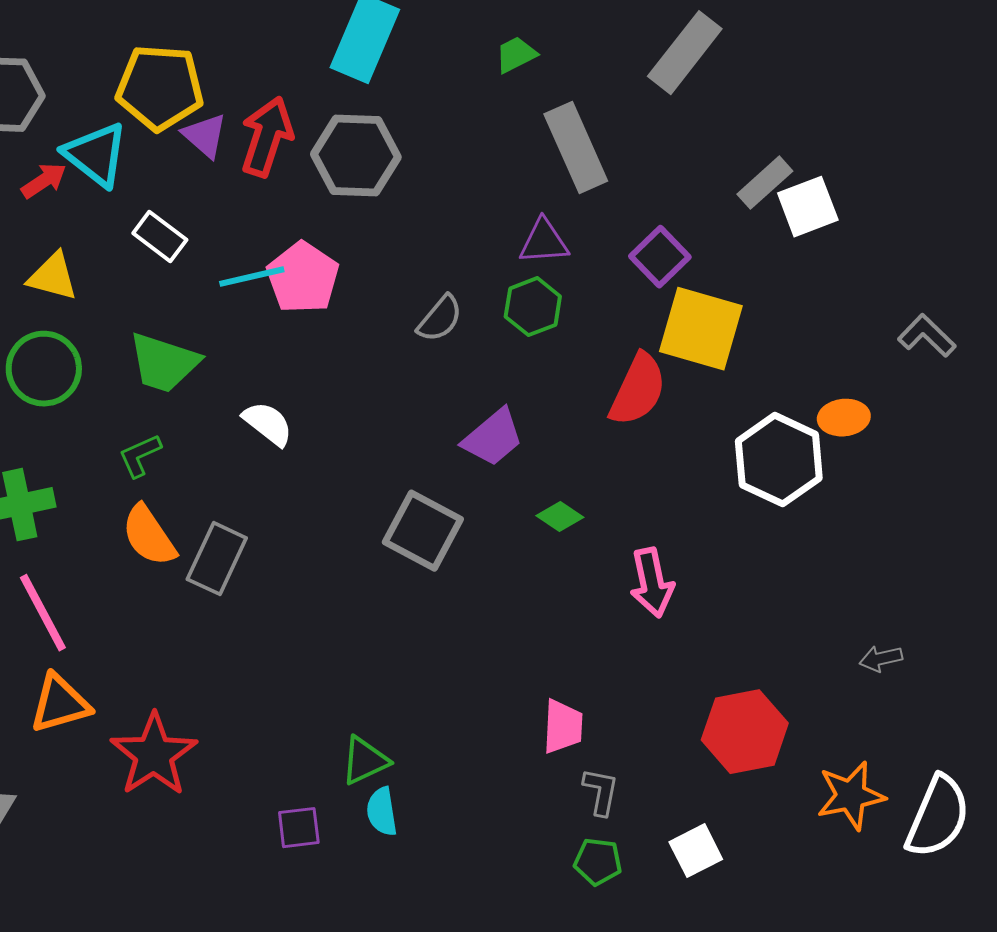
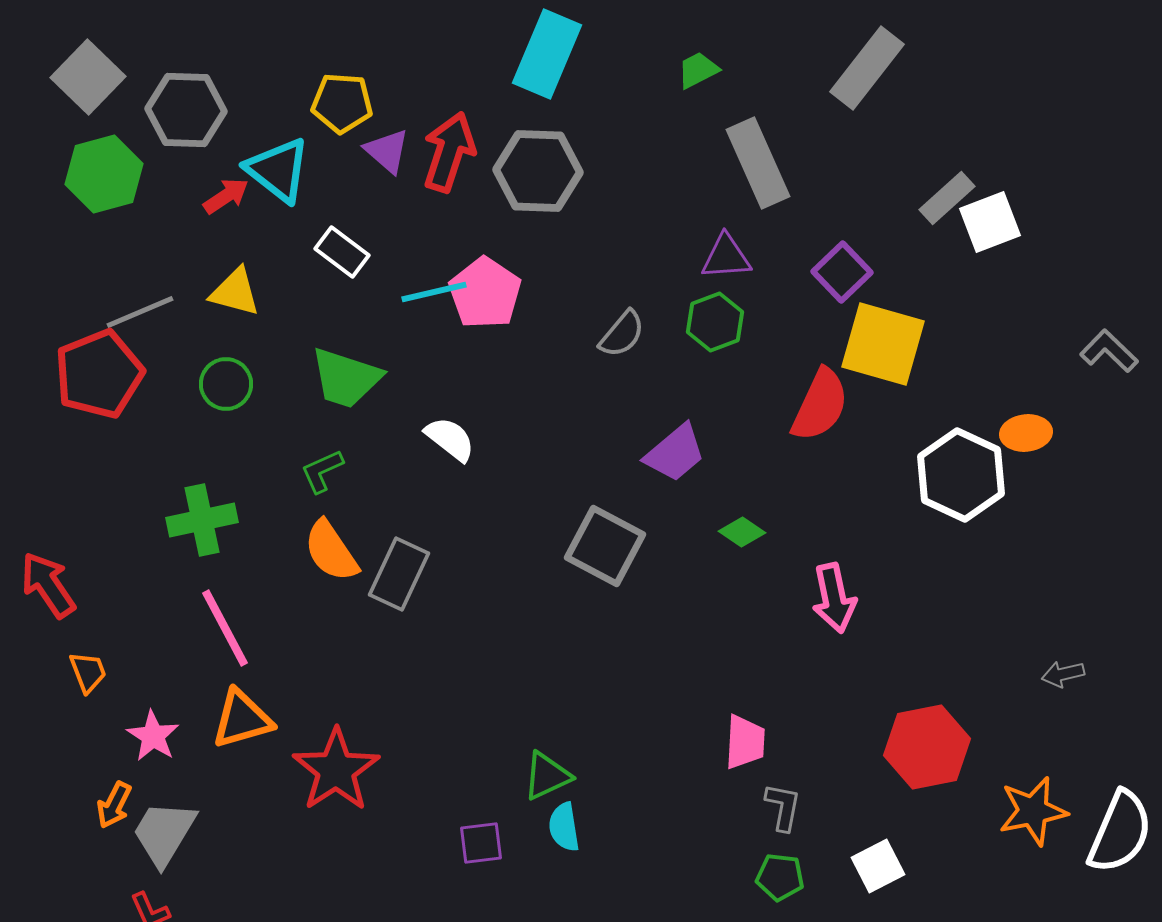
yellow pentagon: (160, 88) -> (342, 103), size x0.7
green circle: (44, 369) -> (226, 384), size x0.7

